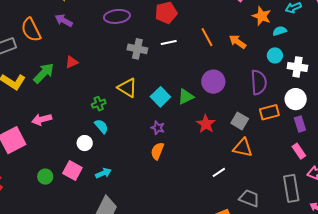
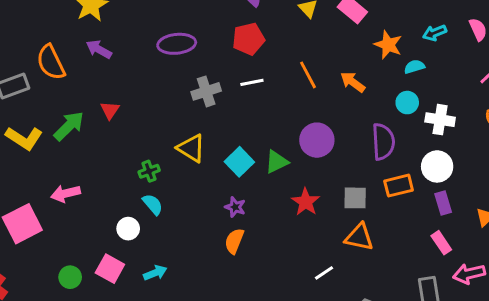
gray cross: (137, 49) -> (206, 91), turned -30
red triangle: (72, 62) -> (110, 110), turned -32
gray square: (240, 121) -> (355, 198), turned -30

